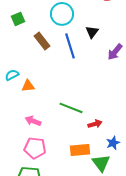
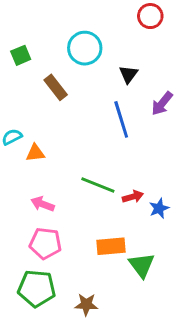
blue line: (70, 46) -> (121, 119), moved
red arrow: (95, 124) -> (133, 197), moved
blue star: (113, 143) -> (159, 208), moved

